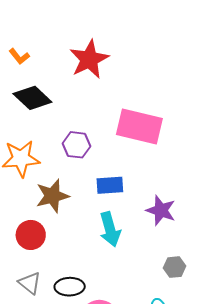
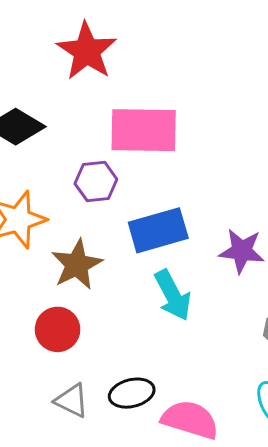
pink rectangle: (139, 126) -> (144, 130), moved
blue rectangle: (110, 185) -> (158, 230), size x1.4

